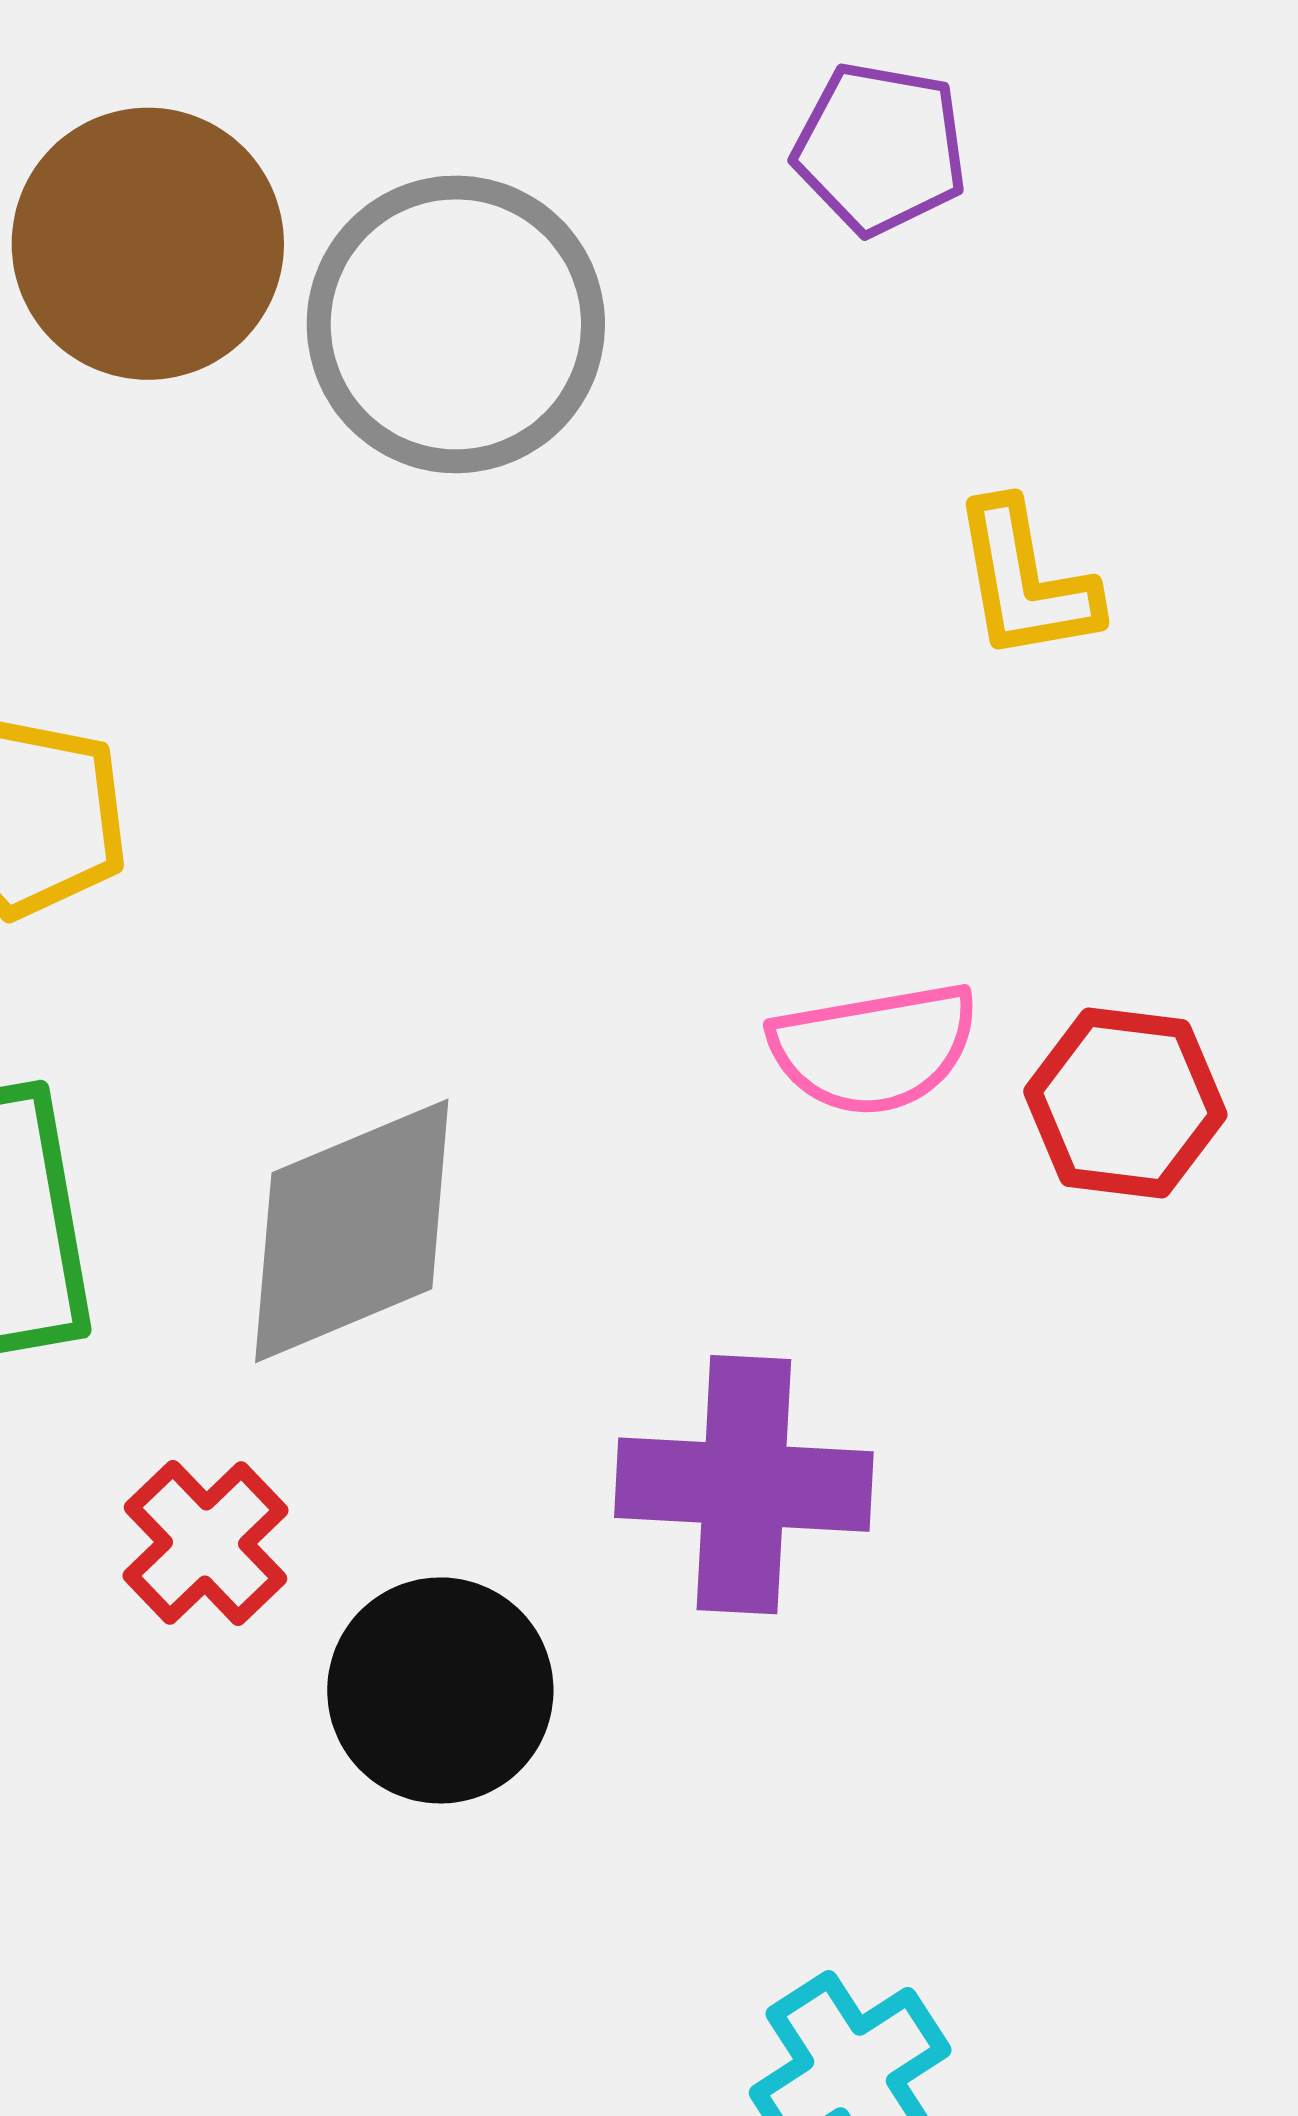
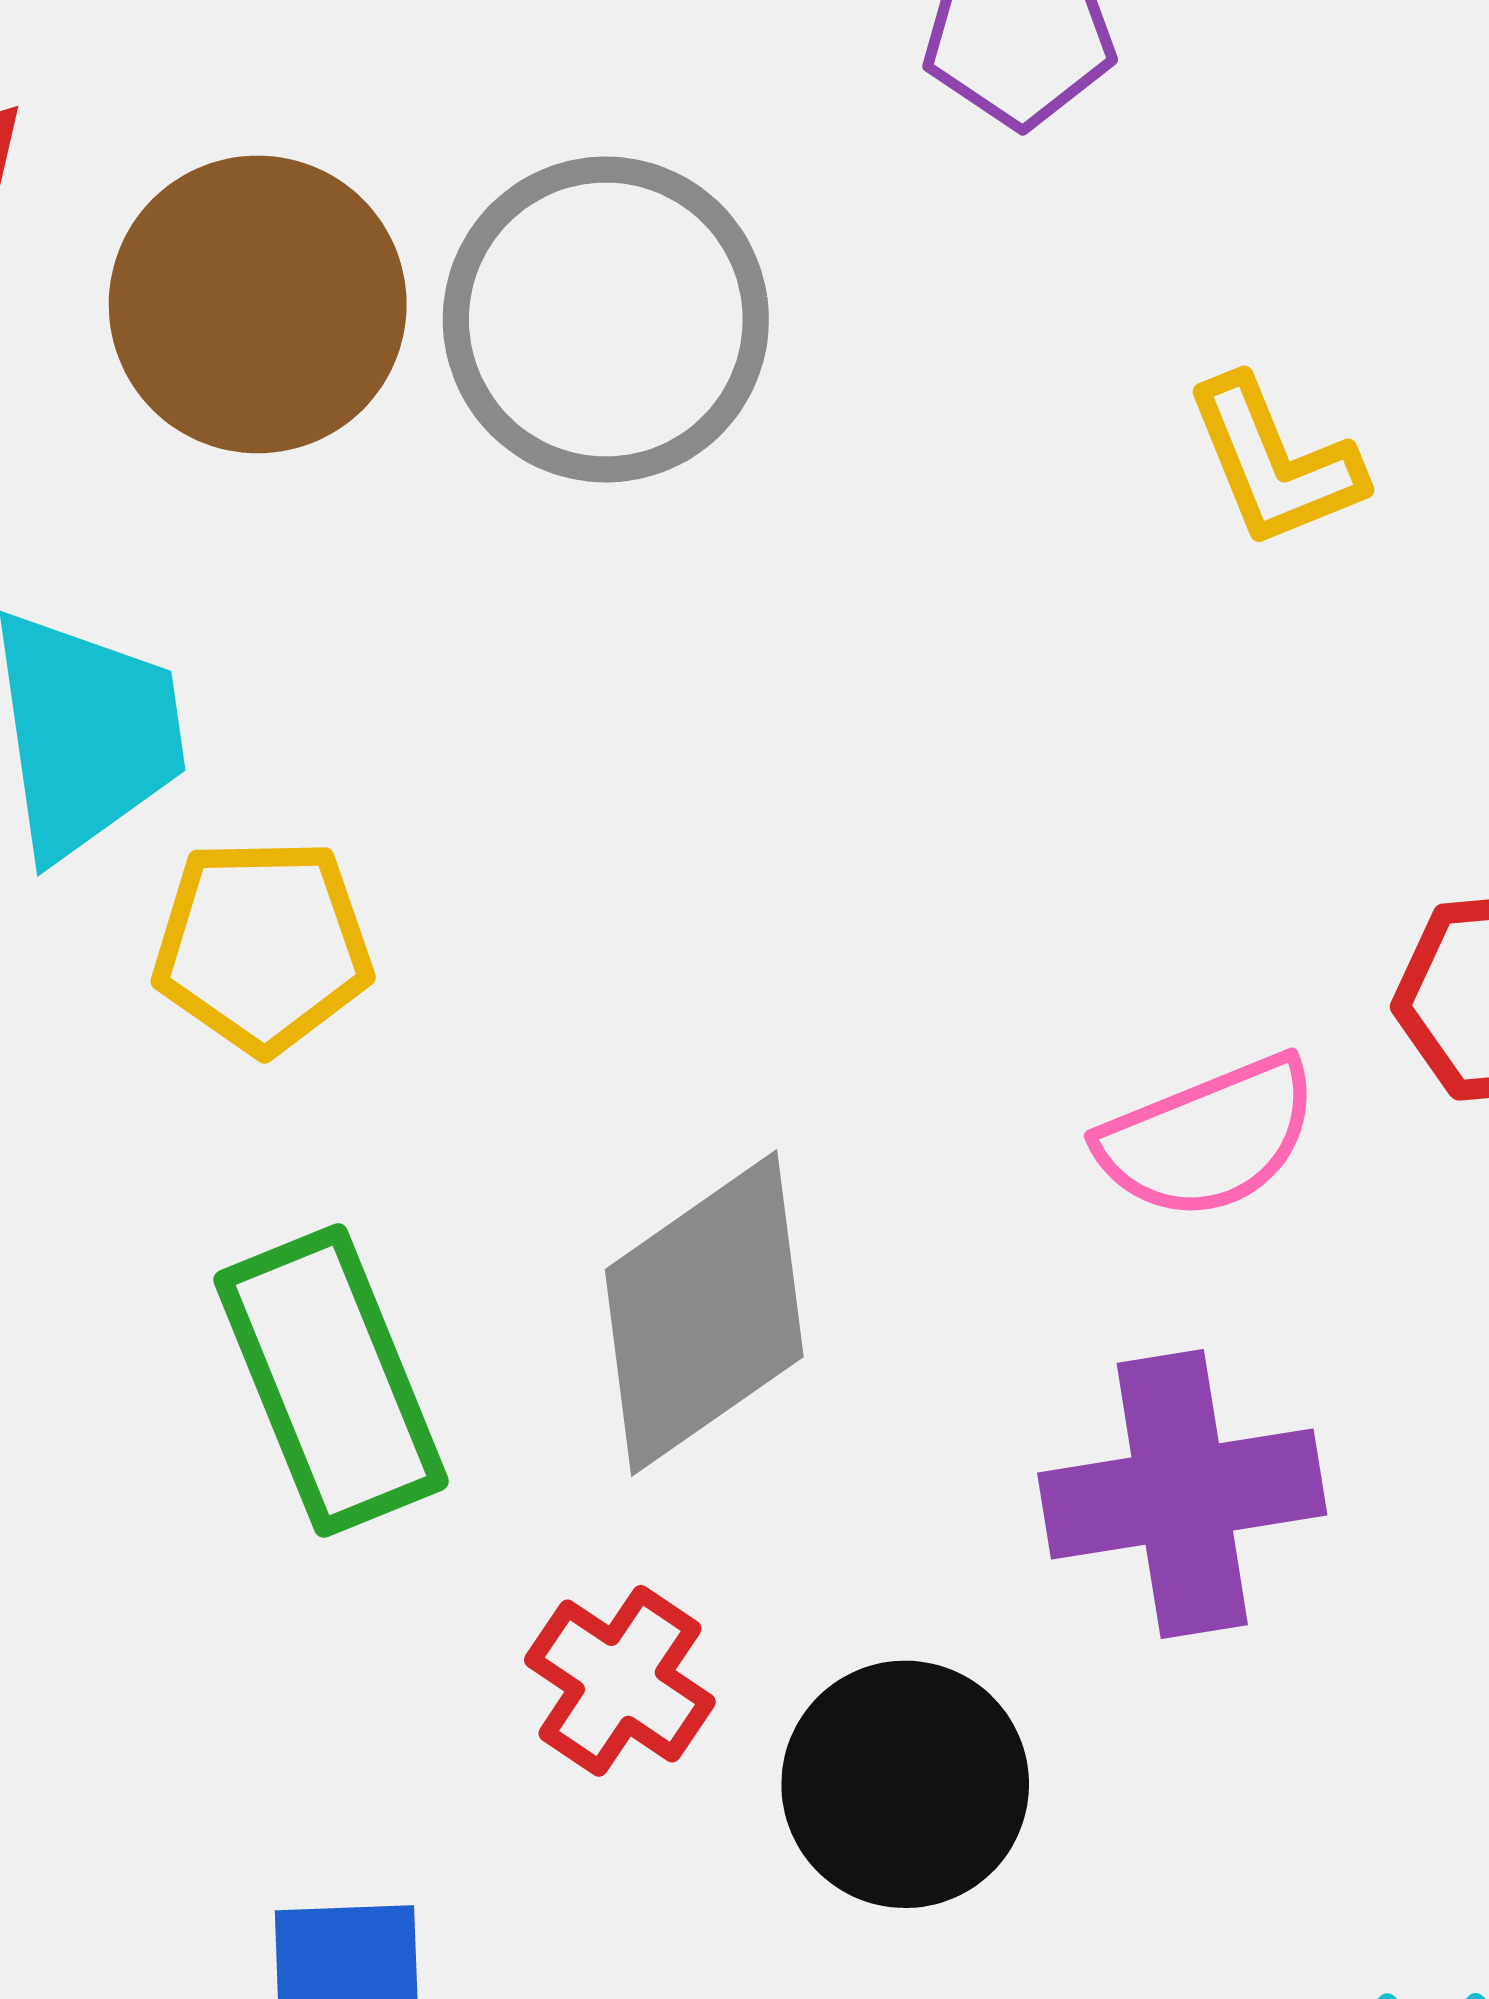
pink semicircle: (874, 1048) -> (1208, 1138), moved

